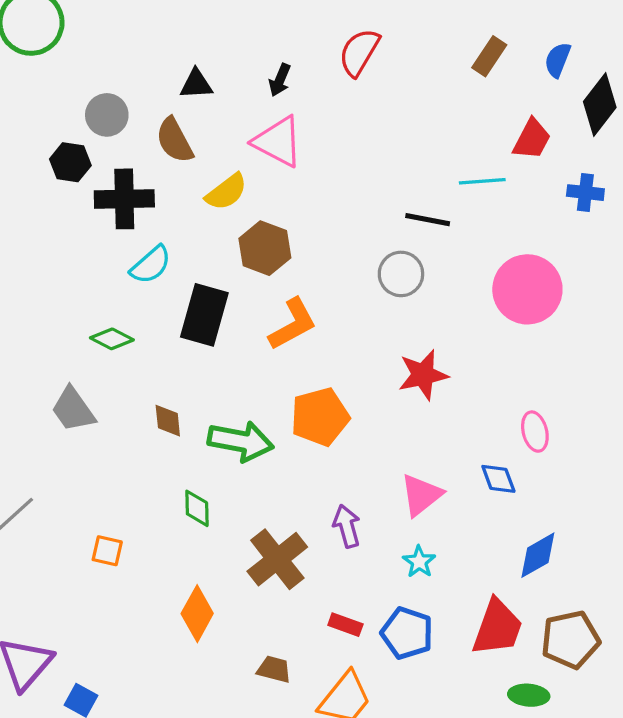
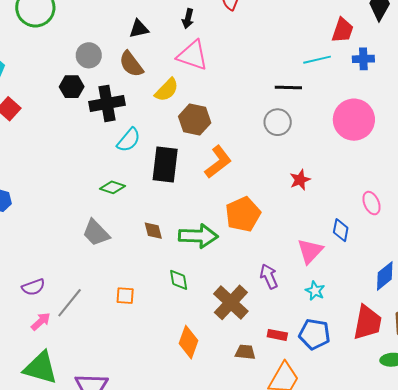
blue cross: (585, 193) -> (363, 59), moved
red star: (423, 375) -> (300, 180), size x0.7
blue diamond: (498, 479) -> (341, 230), moved, turned 40
orange square: (107, 551) -> (125, 296), moved
brown trapezoid: (274, 669) -> (245, 352), moved

